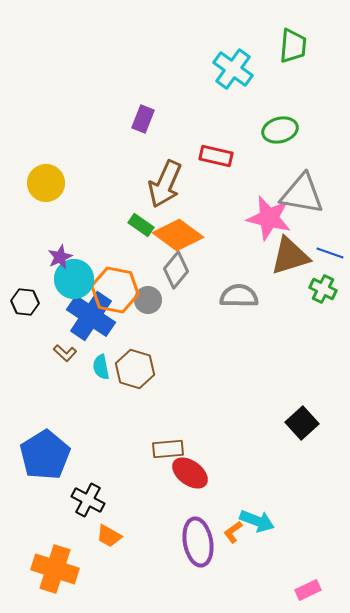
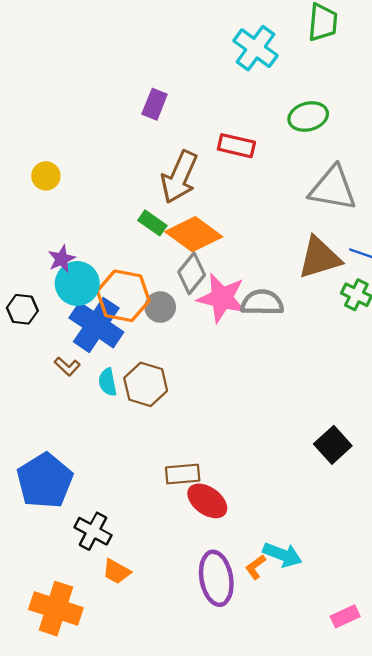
yellow circle: (46, 183) -> (46, 176), size x0.7
pink star: (269, 218) -> (222, 298), moved
pink rectangle: (308, 590) -> (345, 616), moved

